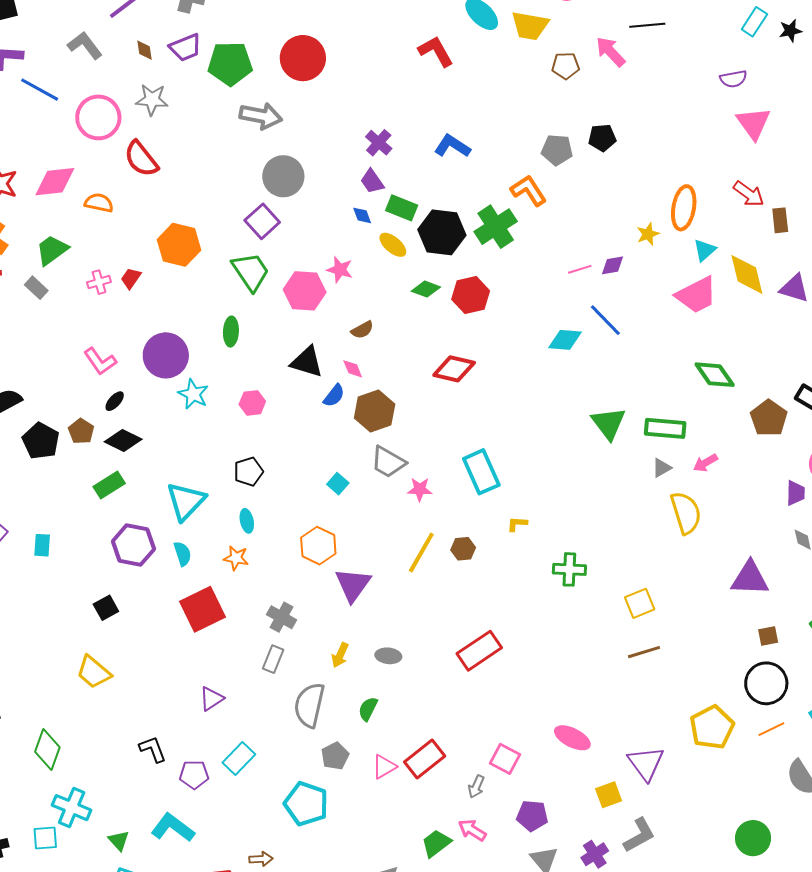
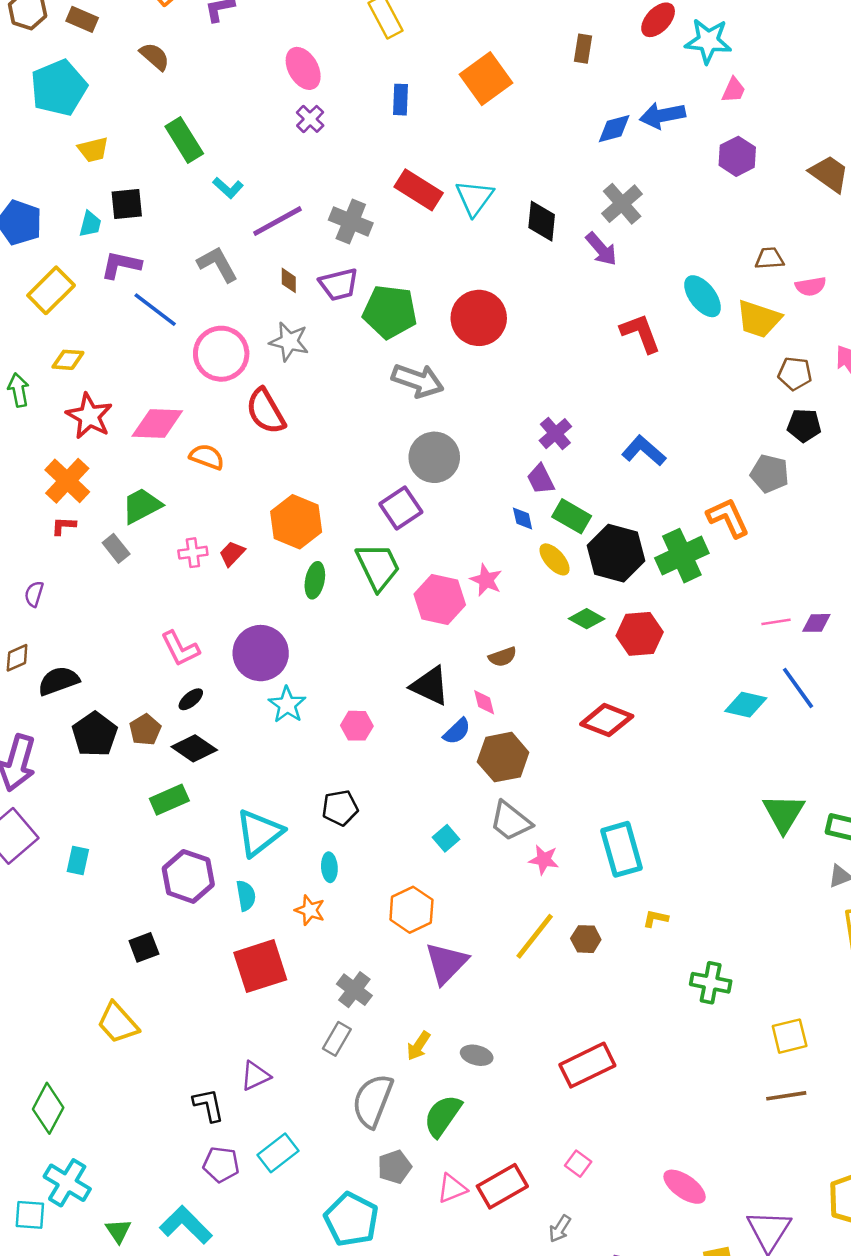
black pentagon: (602, 138) -> (804, 425), moved
green ellipse: (231, 332) -> (315, 580), moved
green semicircle: (368, 709) -> (443, 1116), size x1.5
black L-shape: (153, 749) -> (208, 1105), moved
pink square: (505, 759) -> (578, 1164), moved, size x0.7

